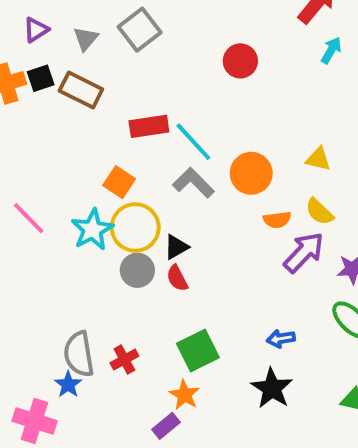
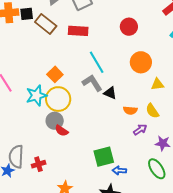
red rectangle: (149, 126) -> (78, 31), moved
yellow triangle: (318, 159) -> (157, 84), turned -32
orange circle: (251, 173) -> (141, 62), moved
black triangle: (176, 247) -> (110, 93), moved, turned 40
purple arrow: (304, 252) -> (140, 130), size x0.6
red semicircle: (177, 278) -> (62, 131), moved, turned -40
green square: (198, 350) -> (104, 157), moved

